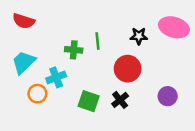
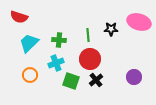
green line: (98, 41) -> (88, 35), moved
cyan trapezoid: (24, 62) -> (29, 43), moved
red circle: (128, 69) -> (90, 59), moved
cyan cross: (56, 77) -> (56, 63), moved

